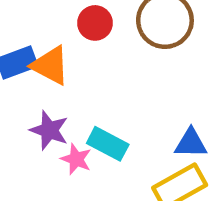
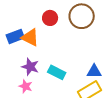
pink star: (76, 159) -> (26, 86), moved

